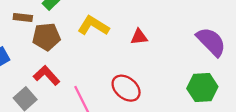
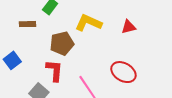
brown pentagon: (46, 37) -> (62, 43), moved
red L-shape: (47, 75) -> (54, 71), turned 55

